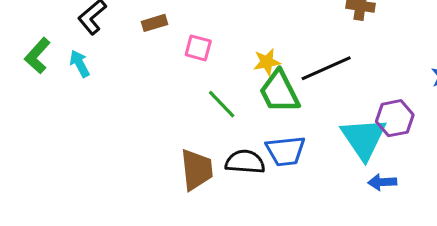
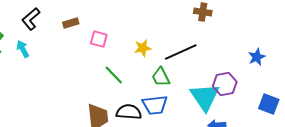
green trapezoid: (279, 92) -> (161, 77), moved, size x0.7

